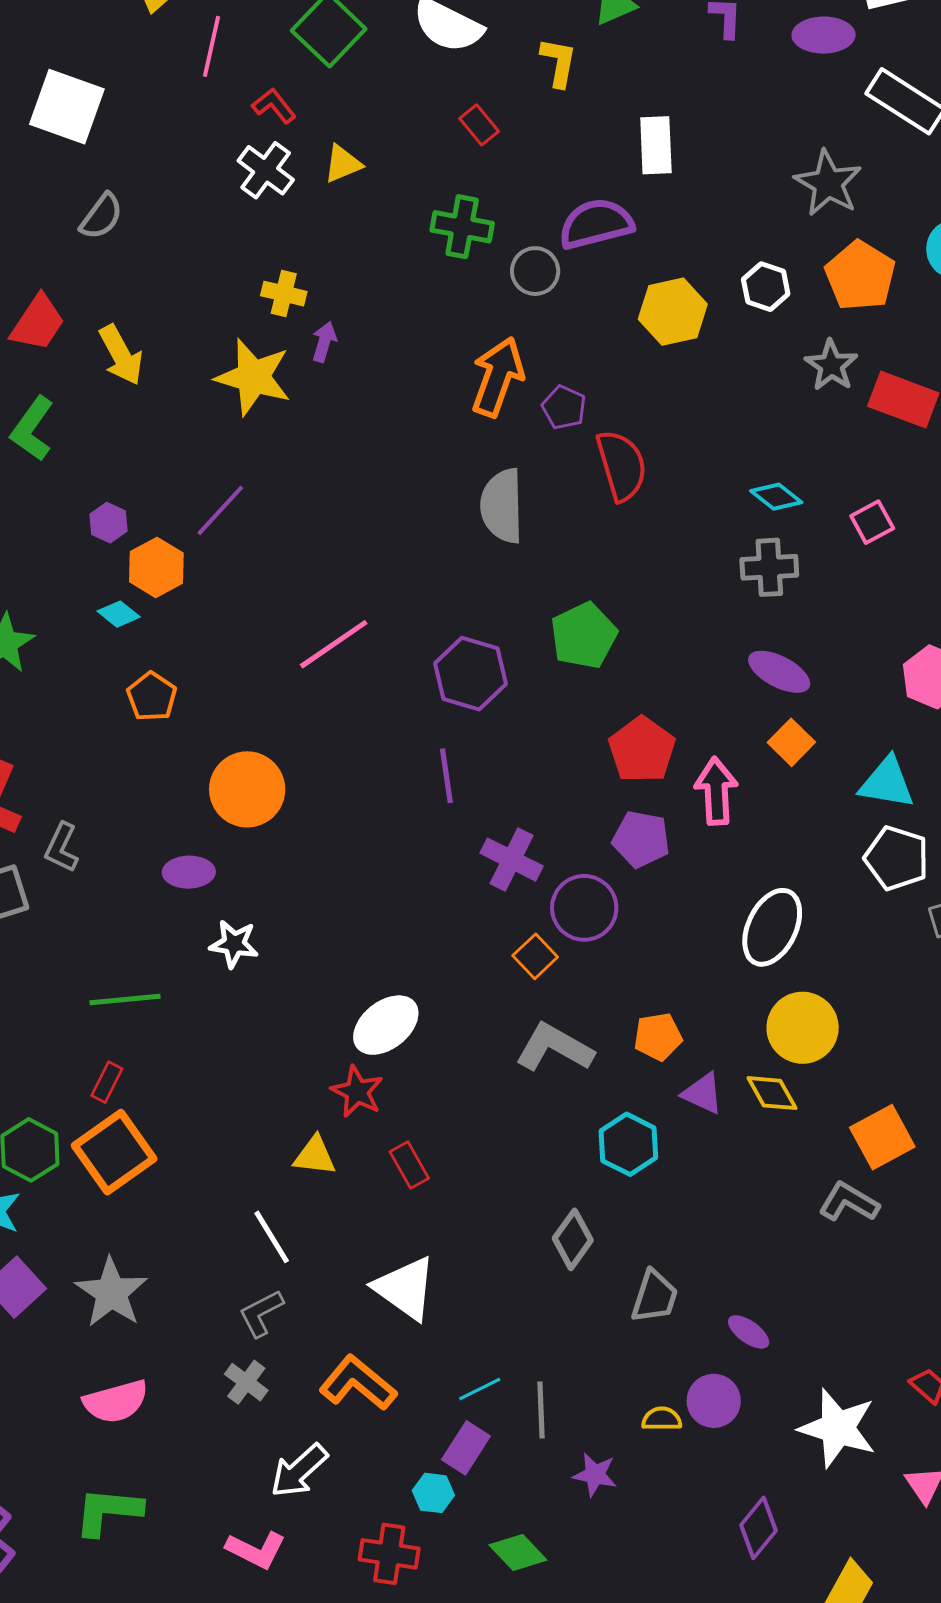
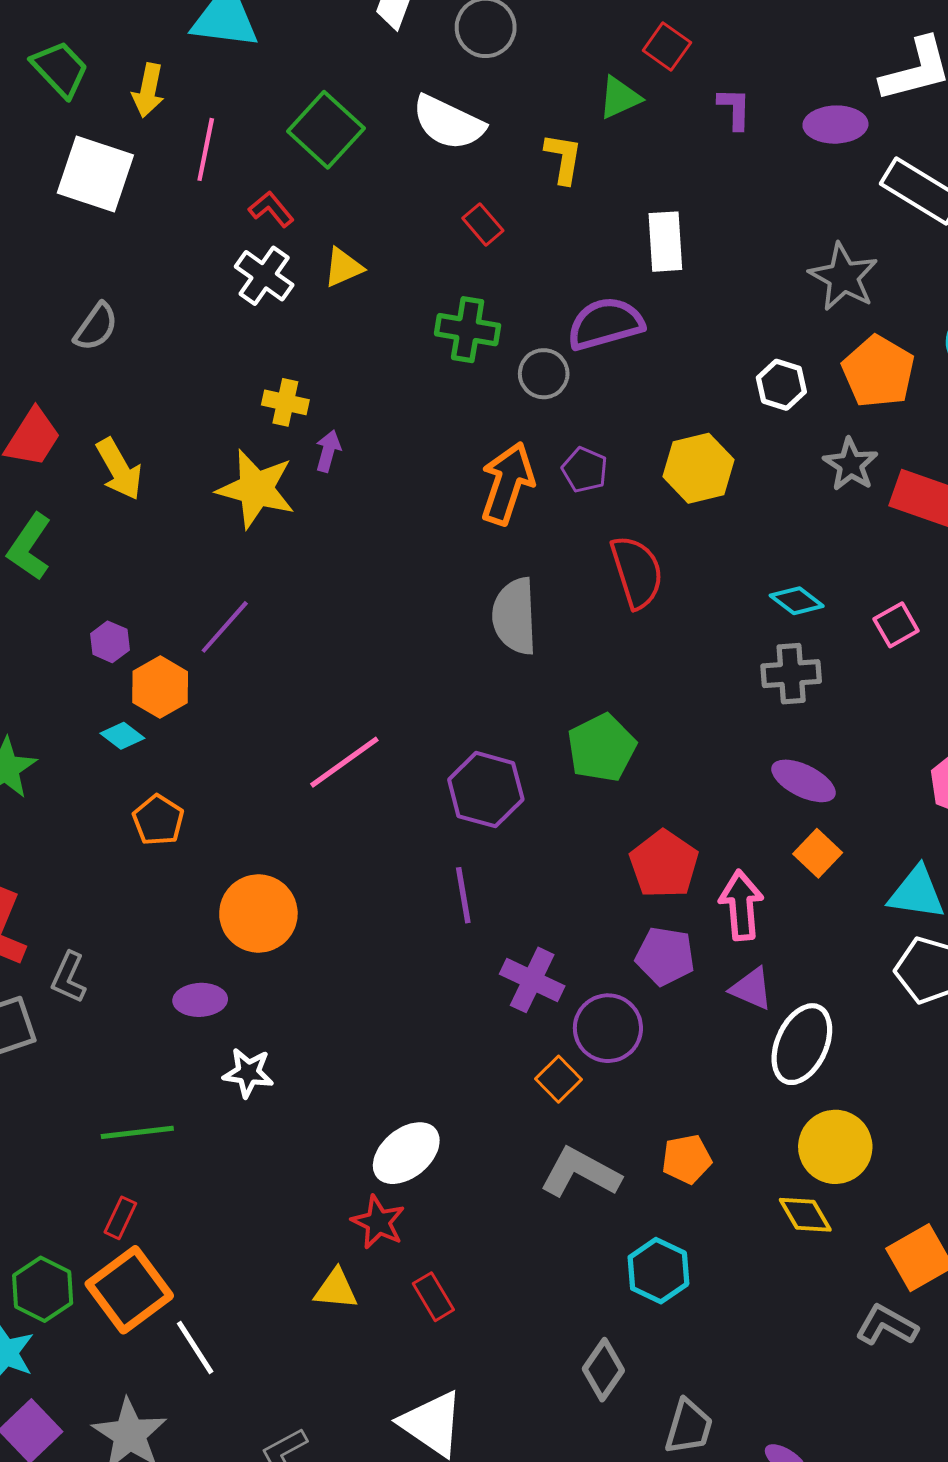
white square: (67, 107) -> (95, 174), moved
yellow hexagon: (673, 312) -> (699, 468), moved
purple pentagon: (564, 407) -> (585, 470), moved
purple triangle: (703, 1093) -> (751, 989), moved
white line: (272, 1237) -> (195, 1347), moved

